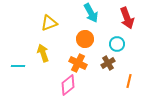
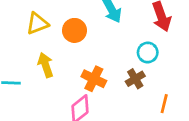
yellow triangle: (49, 23) -> (37, 24), moved
orange circle: (85, 39) -> (74, 30), moved

